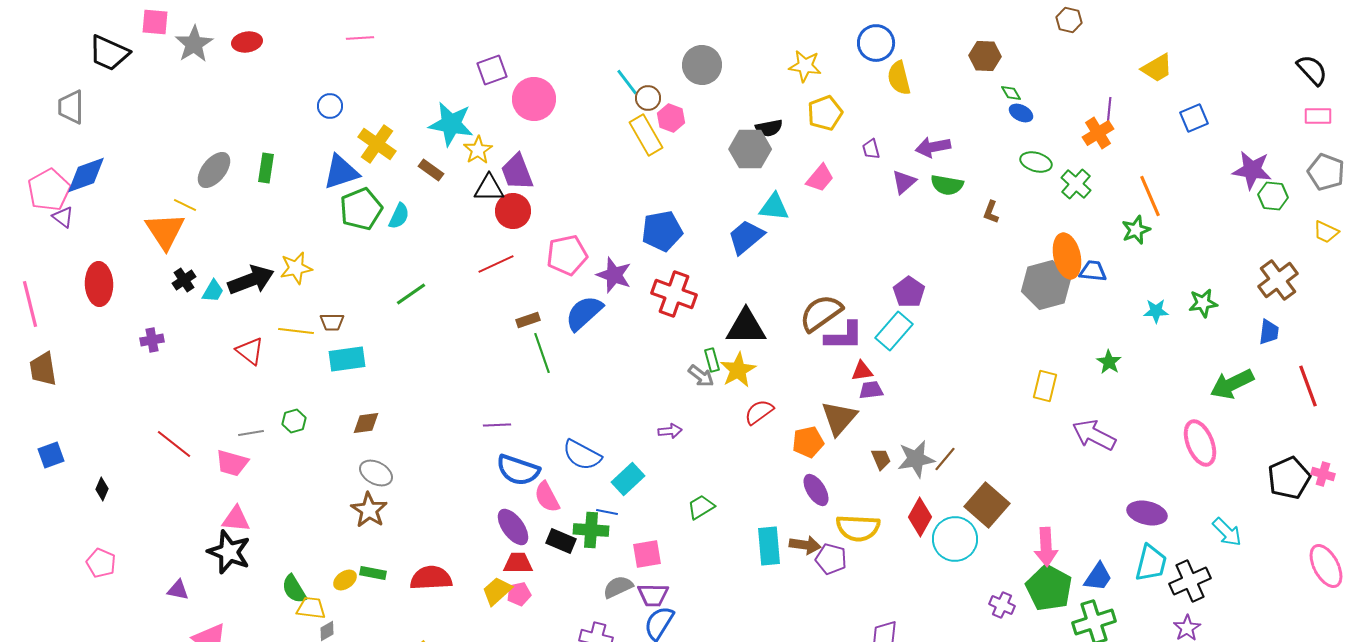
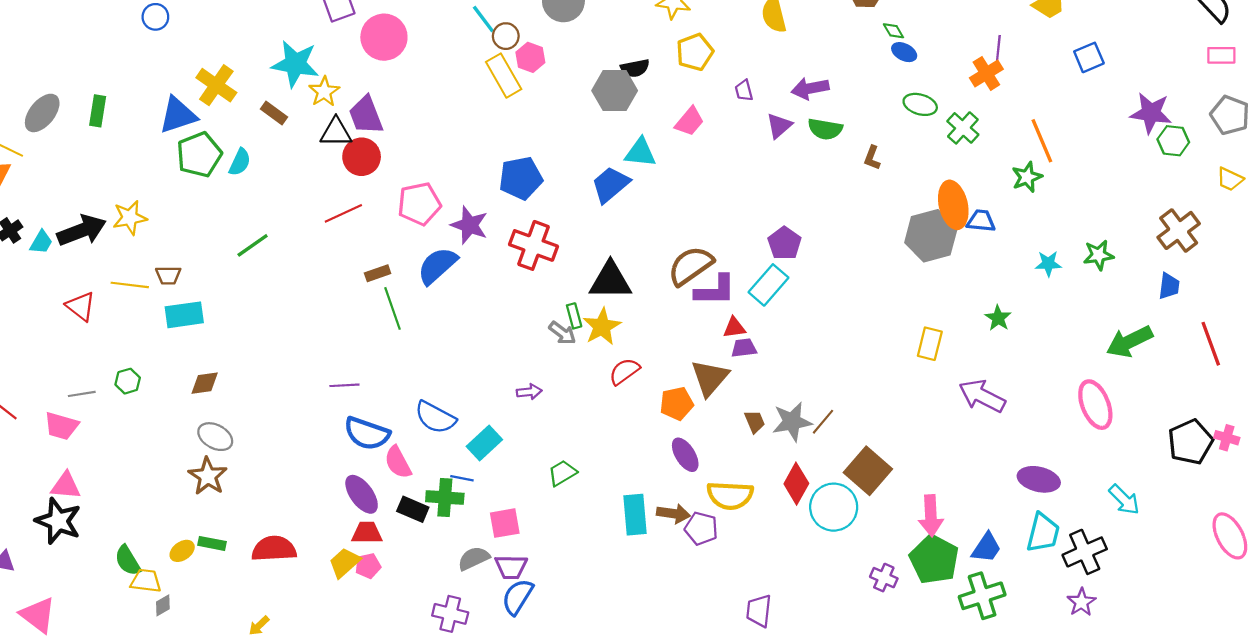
blue circle: (330, 106) -> (155, 17), moved

